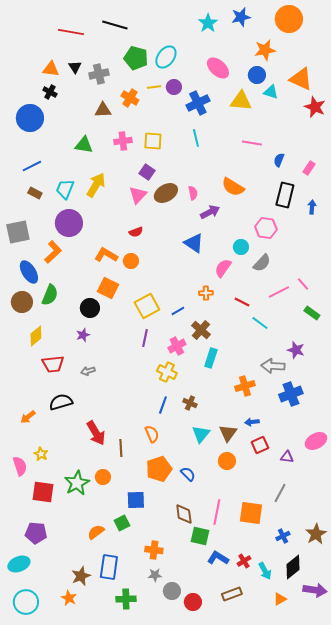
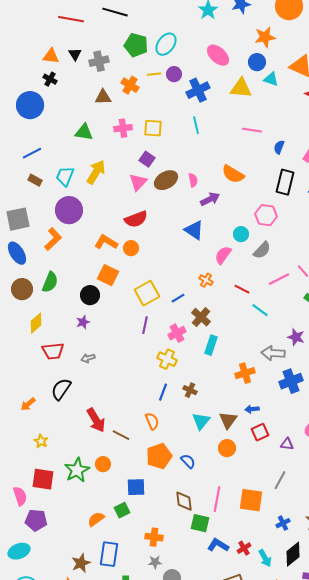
red semicircle: (136, 232) -> (136, 219), size x1.6
blue ellipse: (29, 272) -> (17, 253), moved
orange cross: (206, 293) -> (206, 280), turned 32
black semicircle: (61, 402) -> (61, 389), turned -40
brown line: (121, 448) -> (121, 435), turned -60
pink semicircle: (20, 466) -> (20, 496), moved

